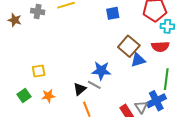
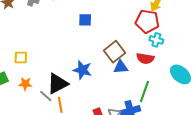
blue square: (113, 13) -> (85, 20), moved
gray line: (94, 85) -> (46, 96), moved
black triangle: (80, 89) -> (58, 84), size x1.6

